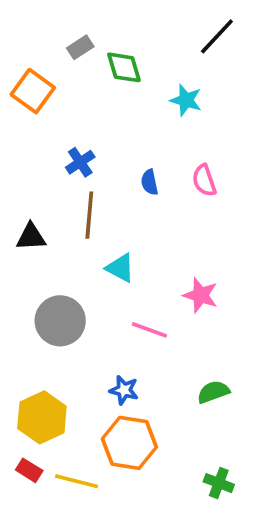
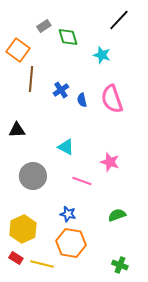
blue cross: (80, 162) -> (61, 90), moved
pink semicircle: (204, 180) -> (112, 99), size x1.6
brown line: (89, 215) -> (31, 79), moved

